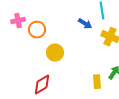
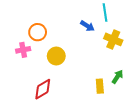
pink cross: (18, 21) -> (23, 50), moved

